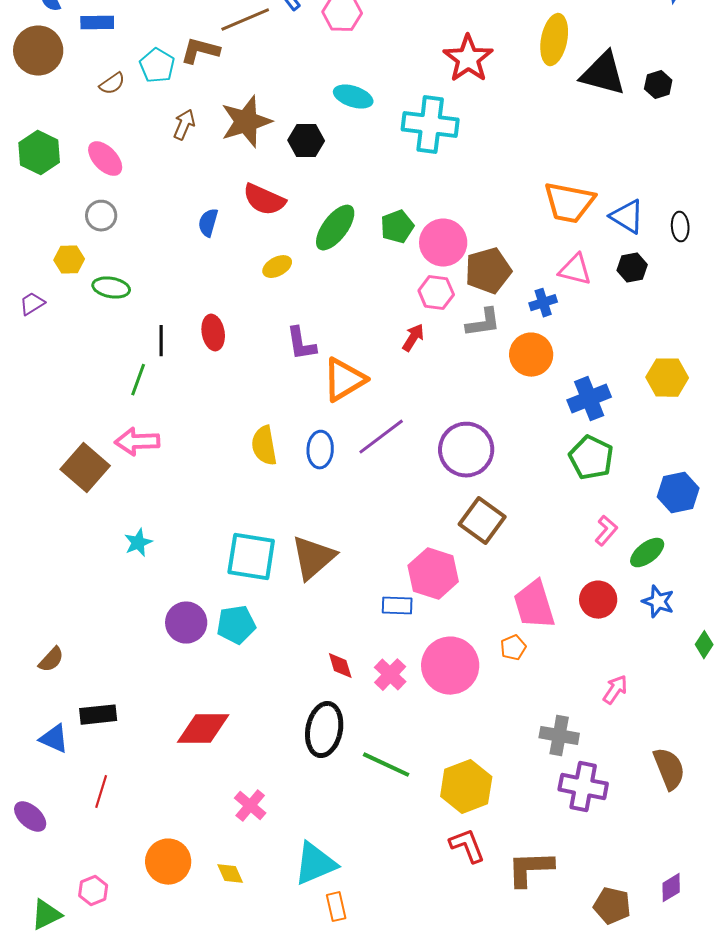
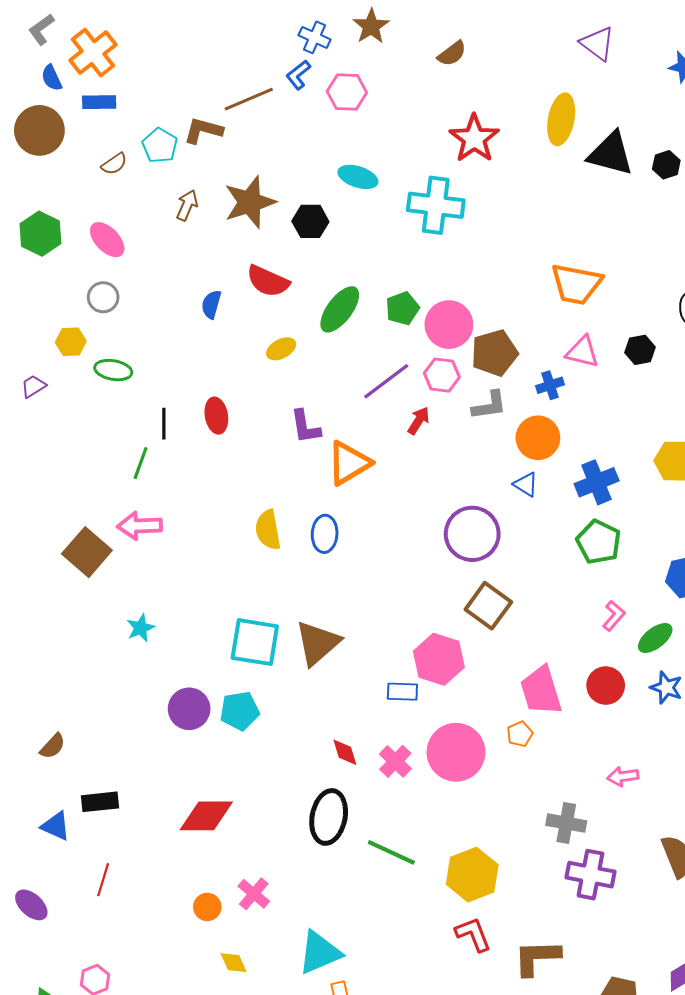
blue triangle: (627, 217) -> (526, 484), moved, size x0.7
purple line: (381, 437) -> (386, 381), moved
pink arrow: (615, 690) -> (623, 777), turned -132
orange circle: (168, 862) -> (207, 907), moved, size x0.6

